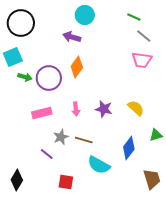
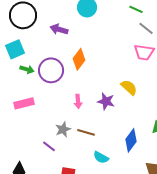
purple arrow: (72, 37) -> (59, 29), moved
yellow semicircle: (136, 108) -> (129, 87), moved
pink rectangle: (42, 113) -> (24, 103), moved
cyan semicircle: (99, 165) -> (101, 157), size x0.7

